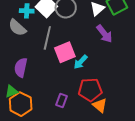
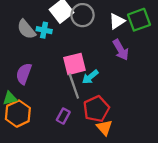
cyan cross: (27, 11) -> (44, 30), moved
gray line: (47, 38) -> (74, 86), moved, turned -40
red pentagon: (90, 90) -> (96, 109), turned -30

